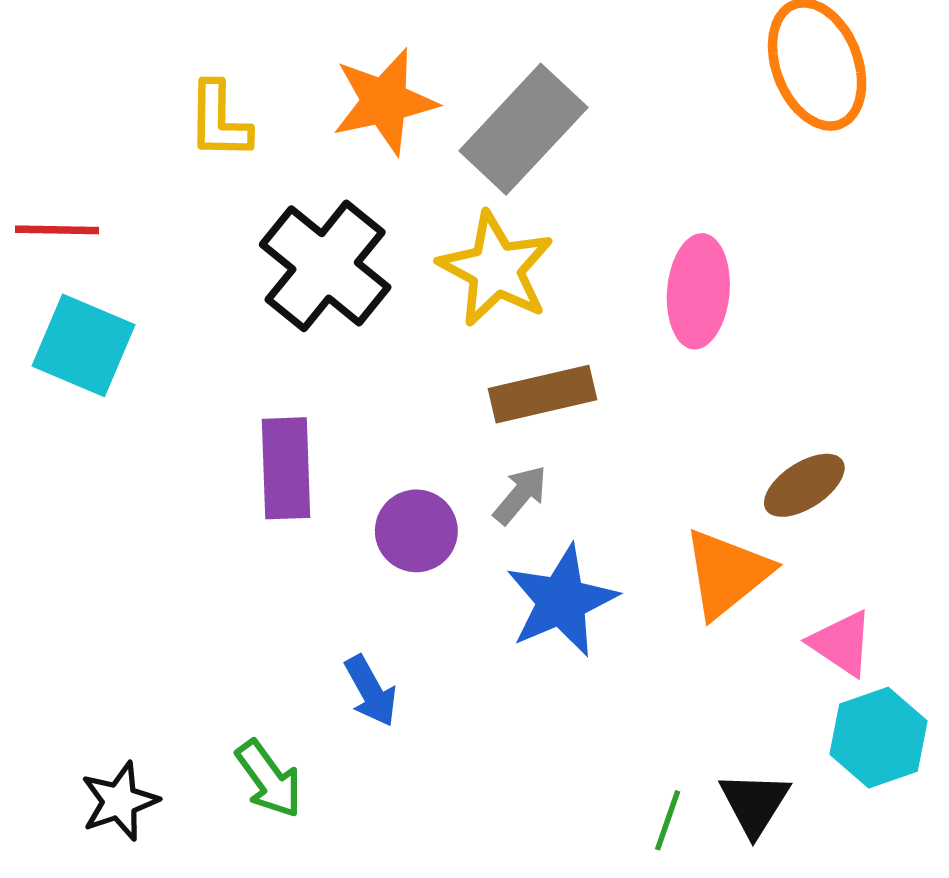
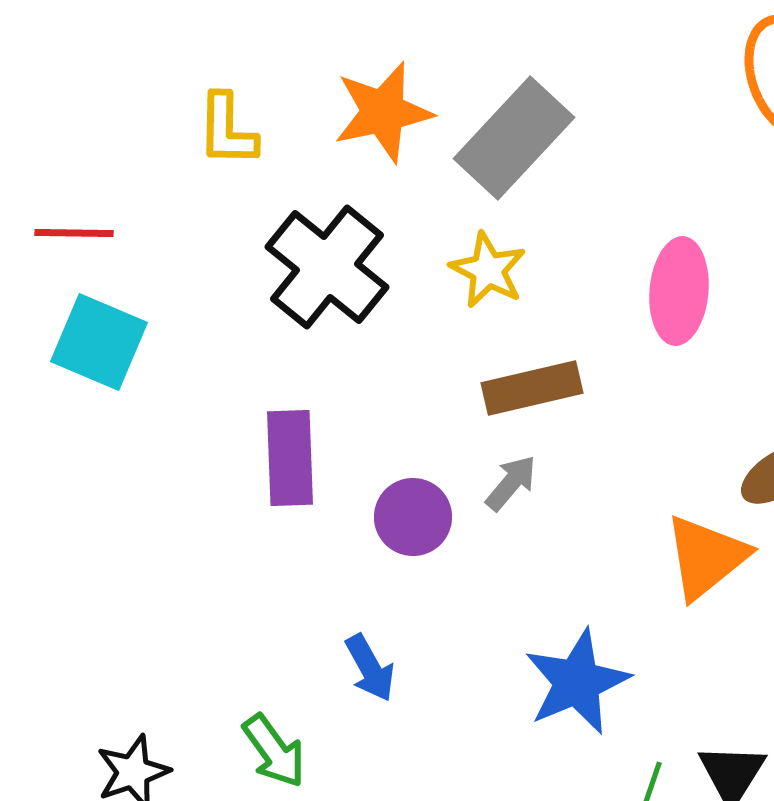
yellow star: (496, 269) -> (488, 270), size x0.7
blue star: (562, 601) -> (577, 682), moved

